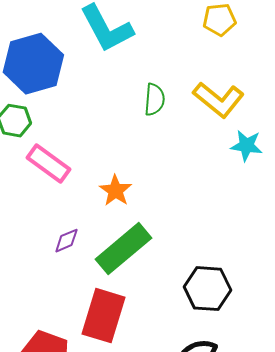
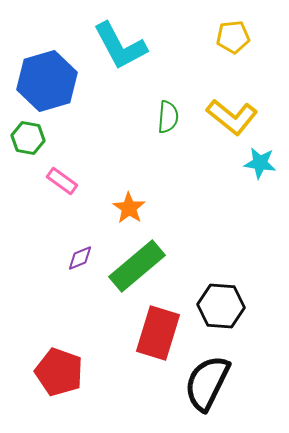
pink rectangle: (48, 164) -> (62, 181), size x0.7
red rectangle: (103, 316) -> (158, 333), moved

